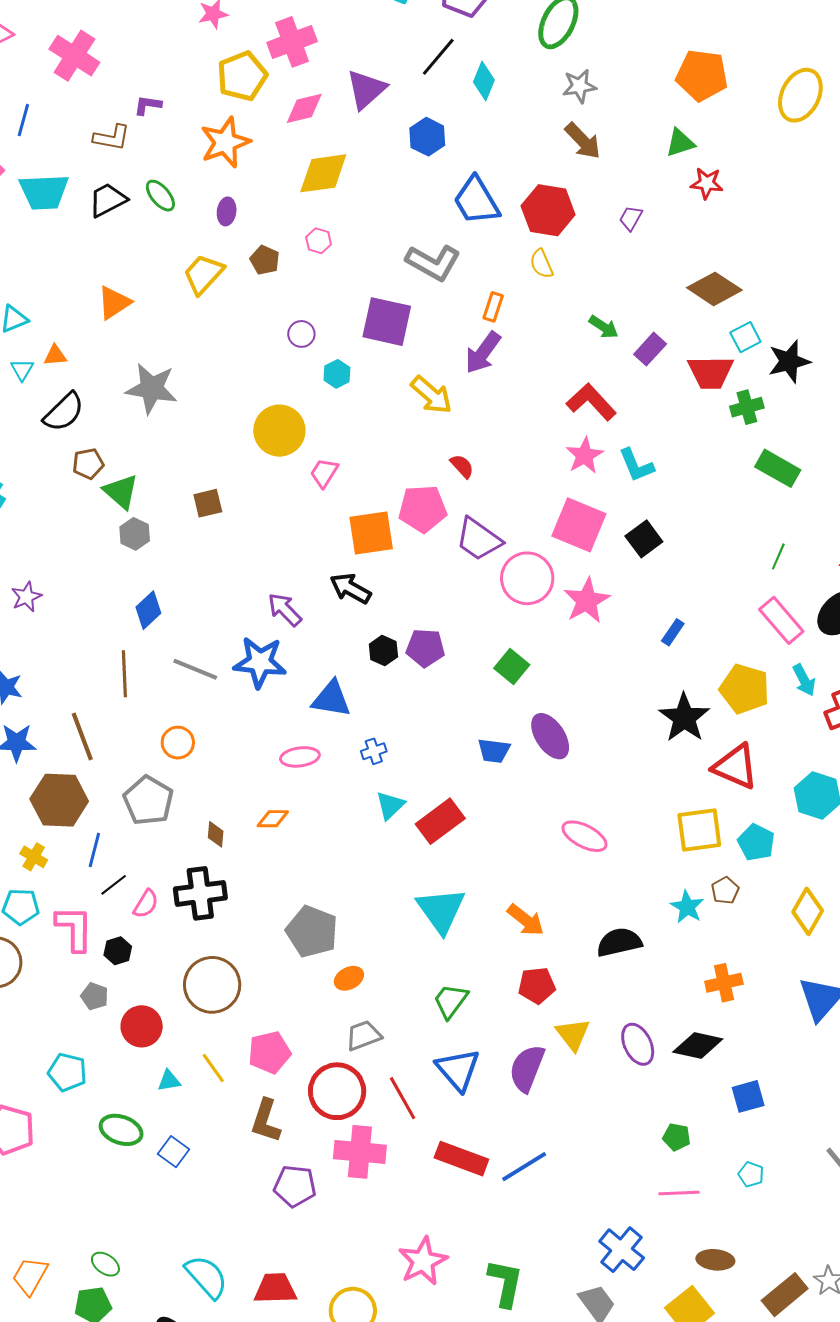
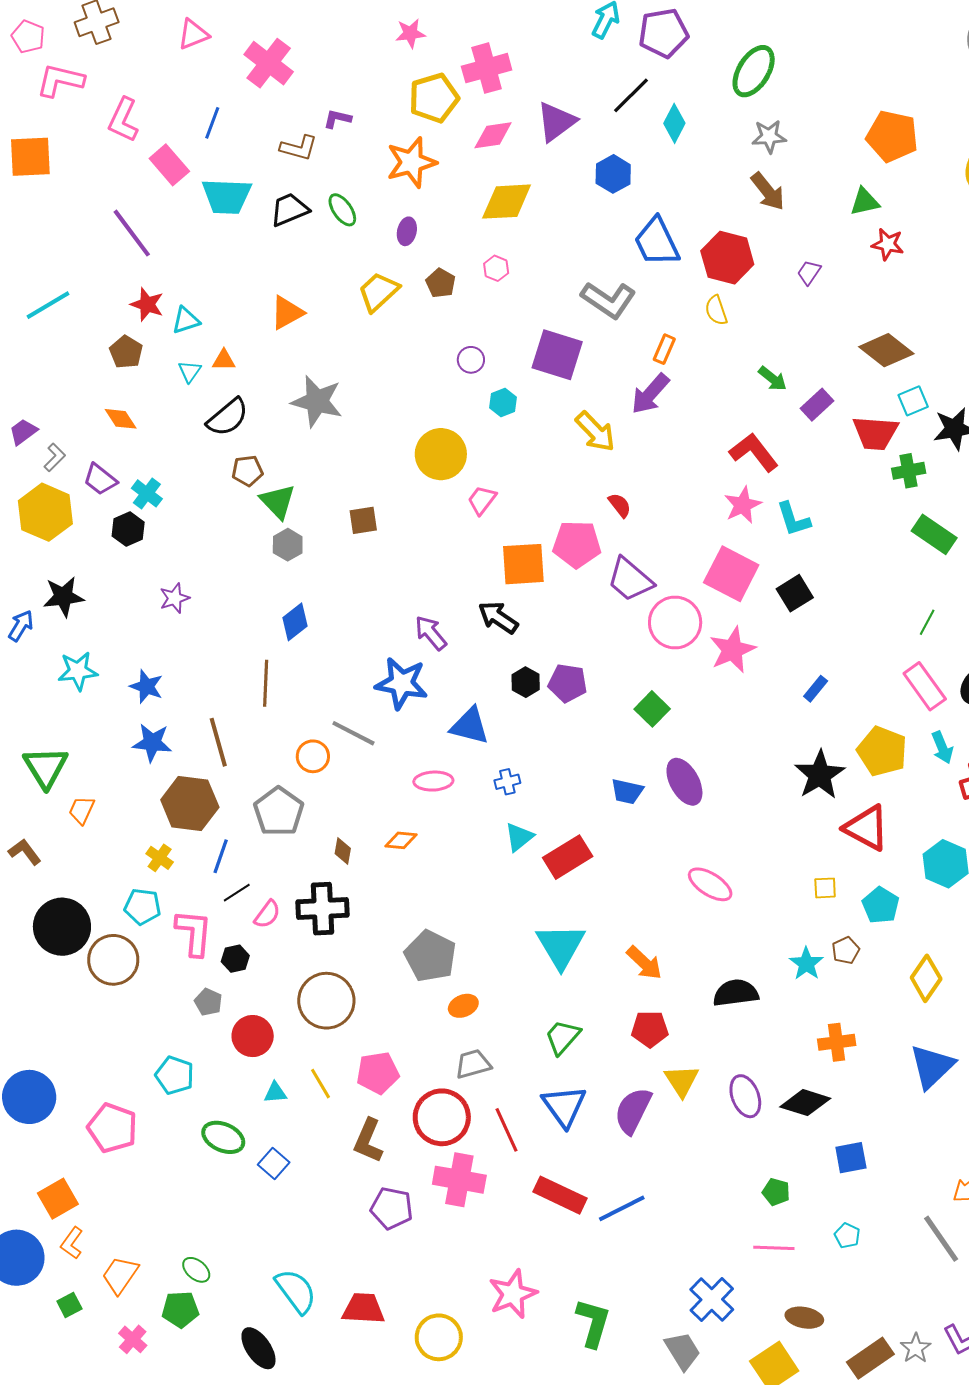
gray line: (195, 669) -> (353, 733), moved
yellow square: (699, 830) -> (825, 888), size x0.5

